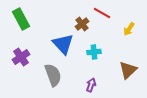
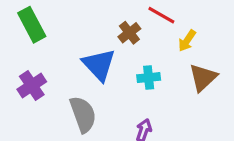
yellow arrow: (129, 29) -> (187, 41), moved
brown triangle: (128, 70) -> (203, 78), moved

